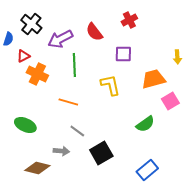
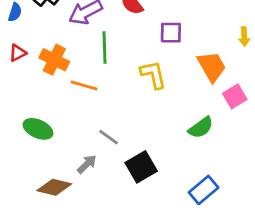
red triangle: (23, 56) -> (18, 53), moved
orange trapezoid: (153, 79) -> (212, 66), turned 75
orange line: (68, 102) -> (84, 85), moved
gray arrow: (61, 151) -> (87, 164), turned -49

